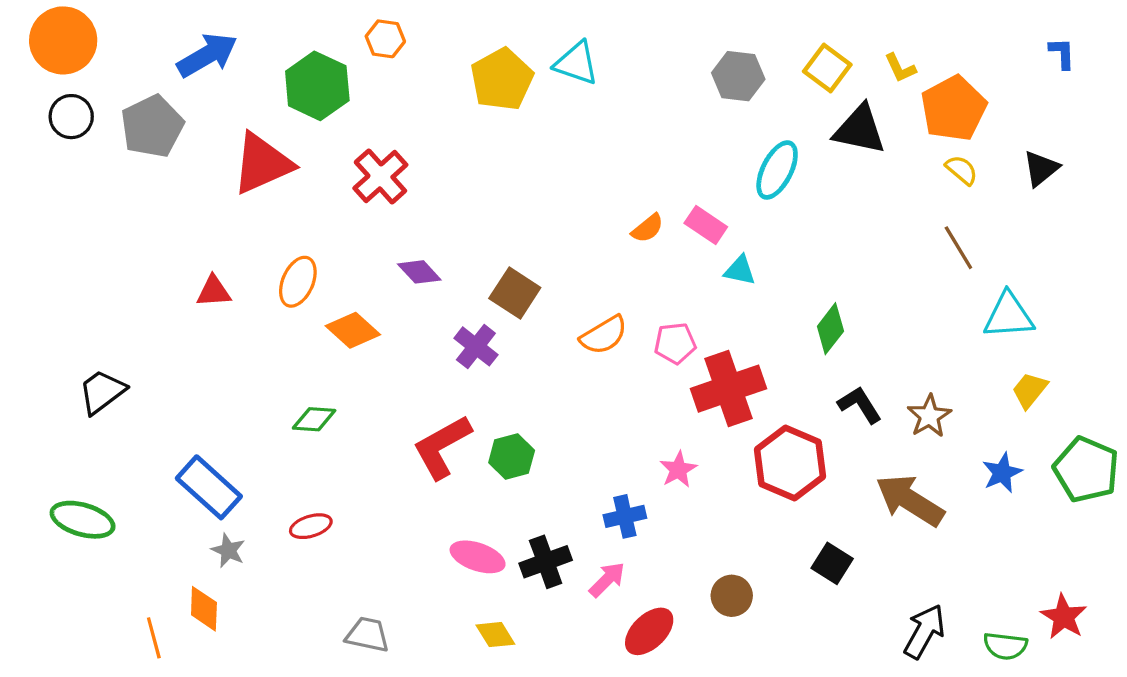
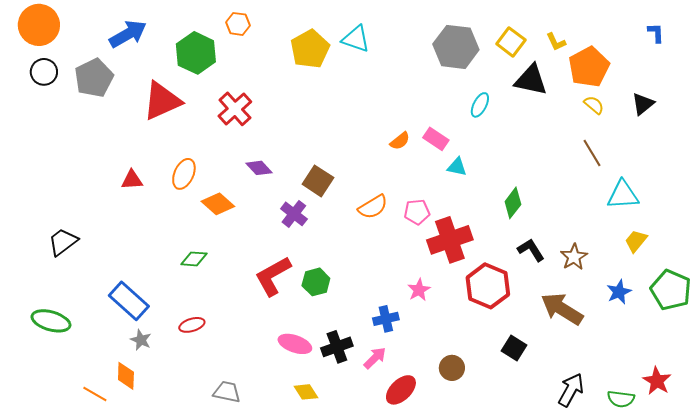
gray hexagon: (738, 76) -> (456, 47), size x1.4
cyan ellipse: (777, 170) -> (480, 105), size x0.7
orange line: (154, 638) -> (95, 394), turned -45

